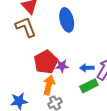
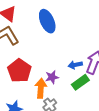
red pentagon: (46, 62) -> (19, 71), moved
purple star: (62, 66) -> (52, 77), moved

